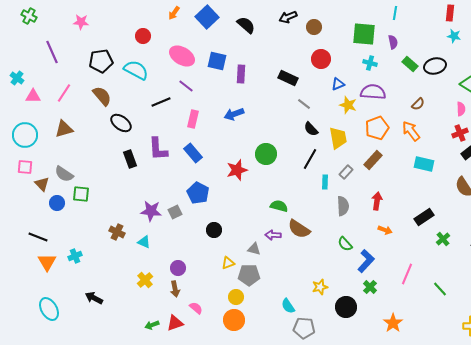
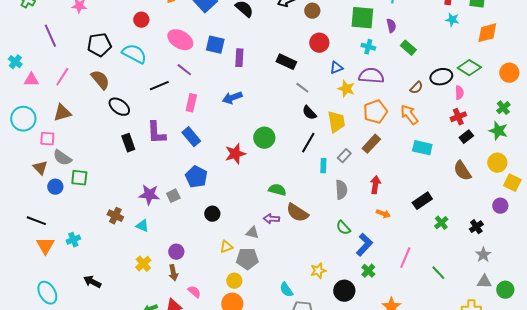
black ellipse: (435, 66) -> (441, 77), moved
pink square: (25, 167) -> (47, 139), moved

